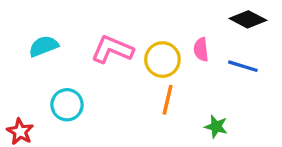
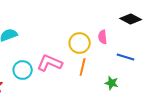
pink L-shape: (112, 49) -> (50, 63), moved
blue line: (243, 66) -> (126, 57), moved

